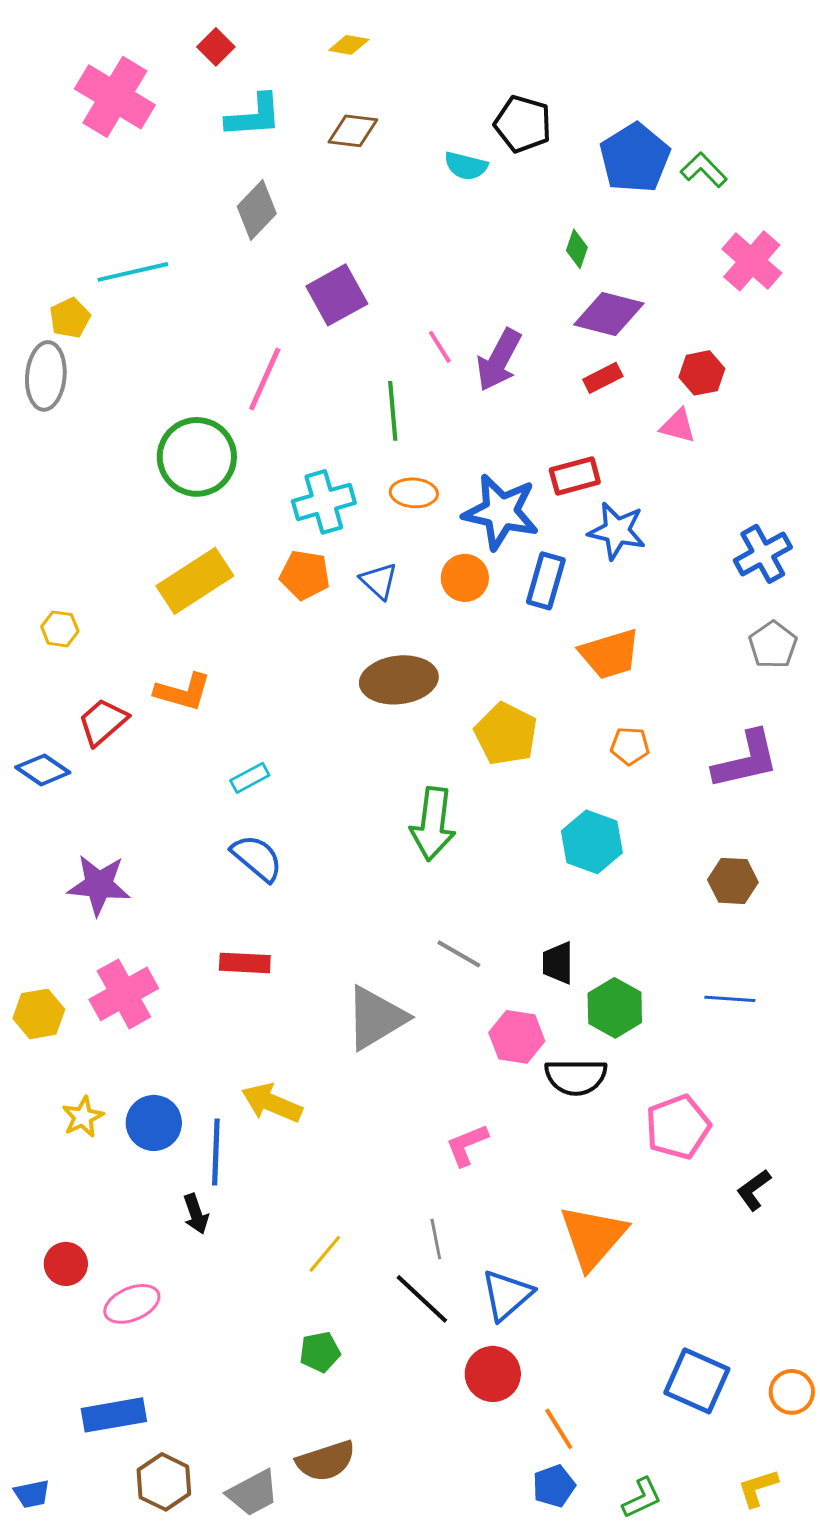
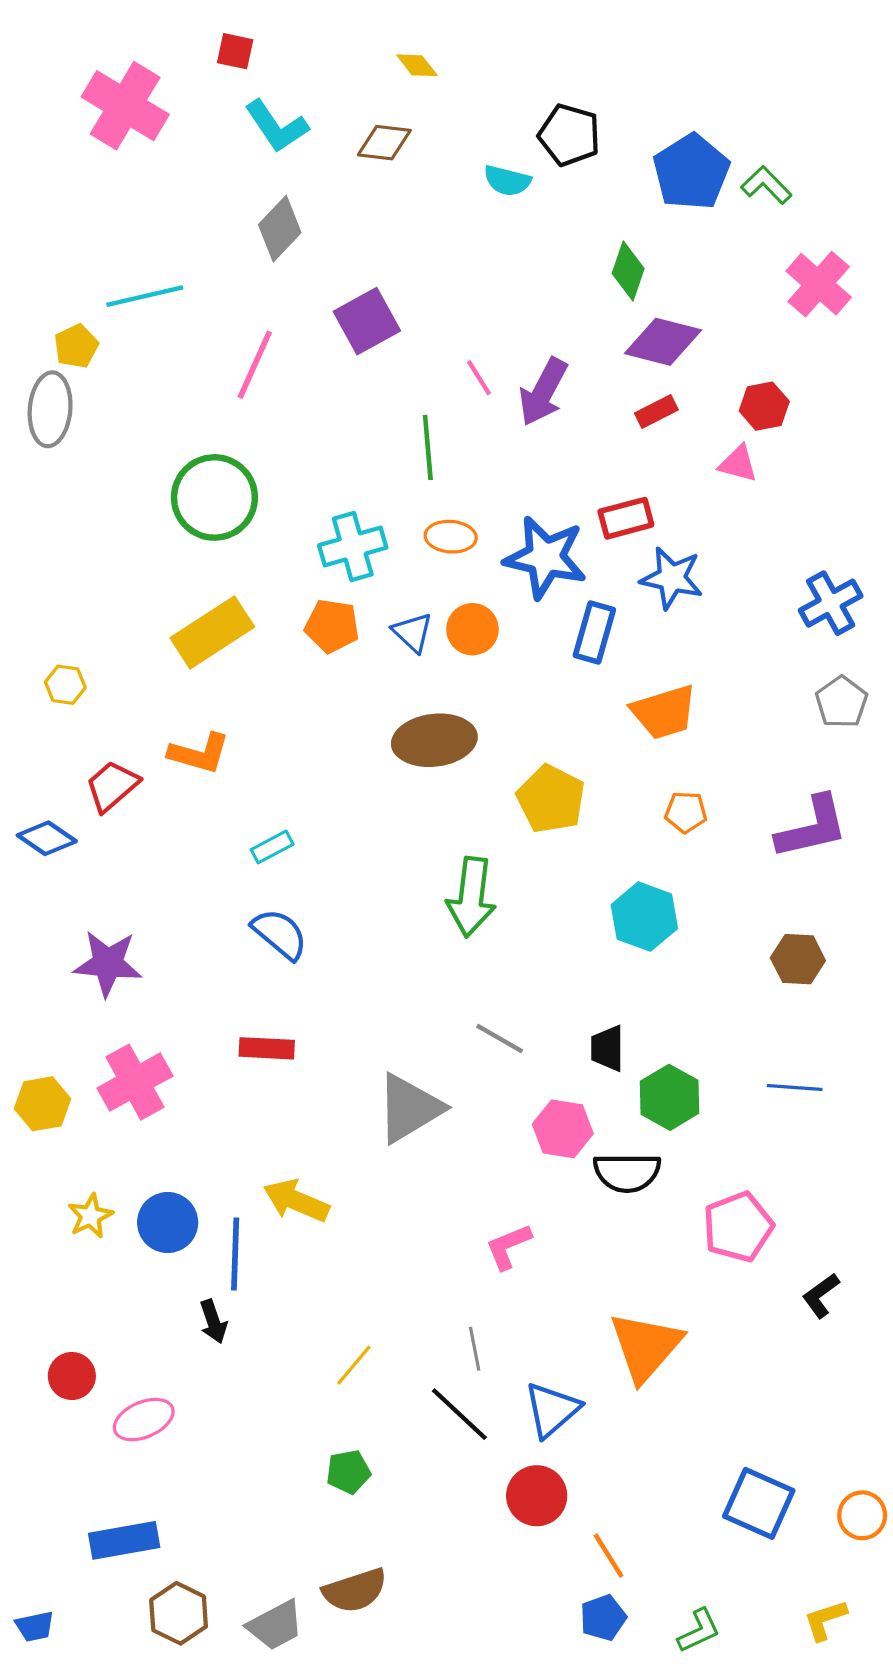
yellow diamond: (349, 45) -> (417, 65), moved, turned 42
red square: (216, 47) -> (235, 51), turned -33
cyan L-shape: (254, 116) -> (277, 126), turned 60
green diamond: (577, 249) -> (628, 271), size x1.4
pink line: (265, 379) -> (255, 365), moved
orange circle: (465, 578) -> (472, 629), moved

